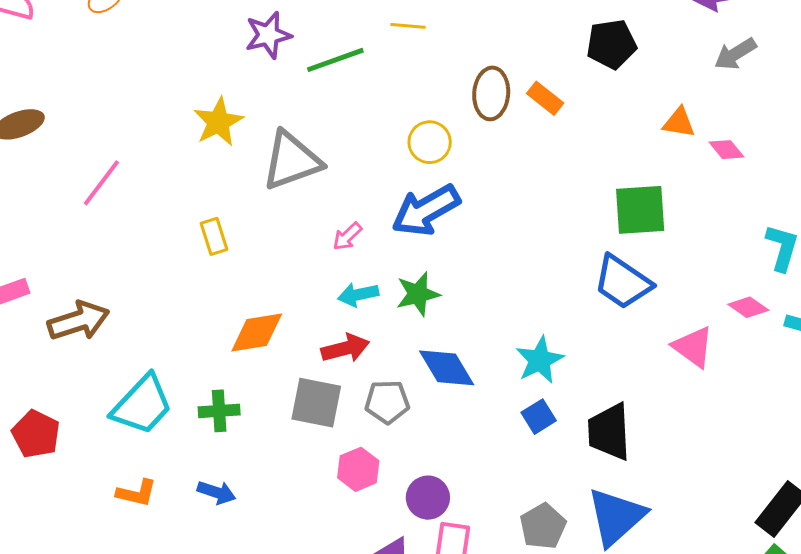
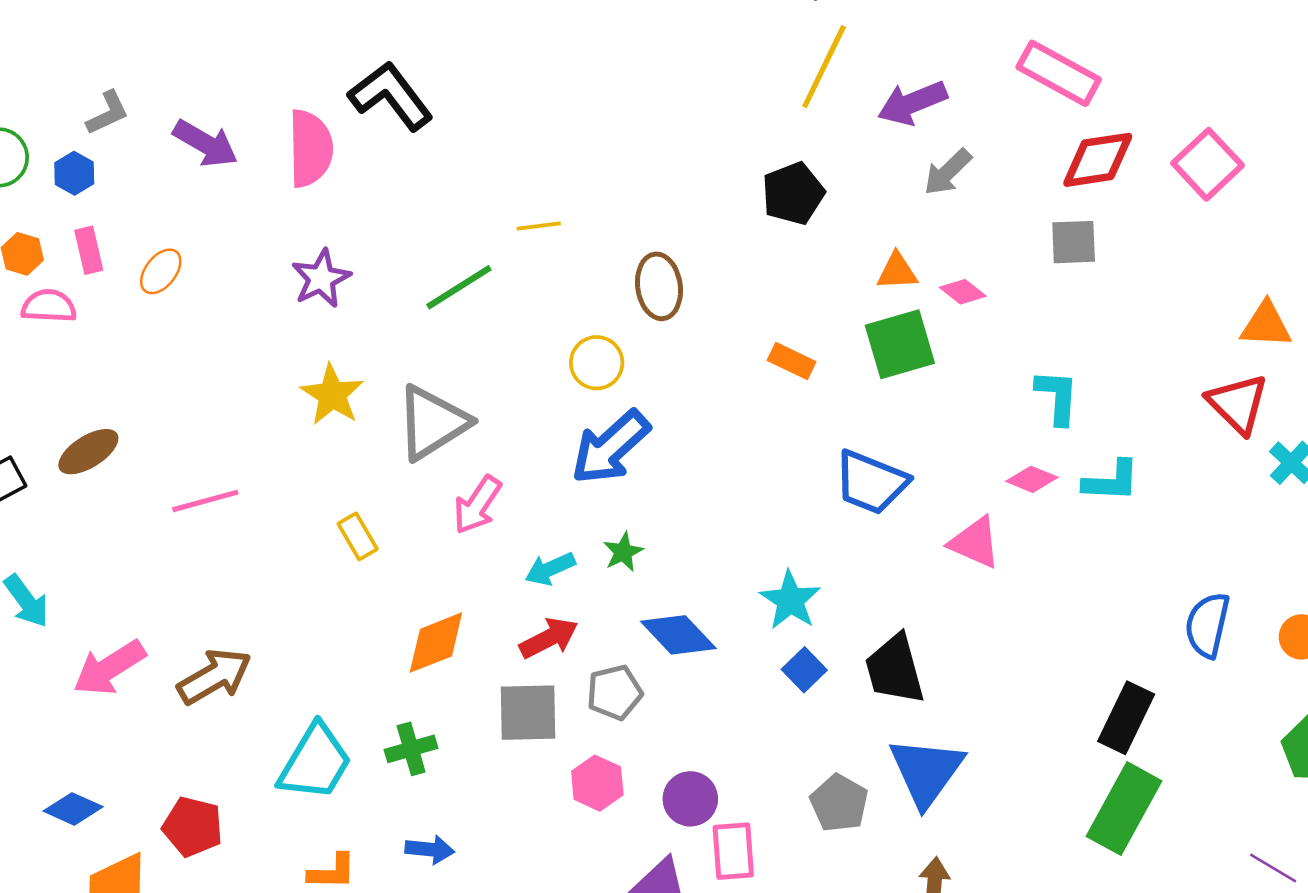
purple star: (268, 35) -> (321, 278), moved
orange rectangle: (545, 98) -> (792, 361), moved
pink line: (101, 183) -> (205, 501), turned 50
green square: (640, 210) -> (900, 344), moved
pink arrow: (347, 236) -> (477, 505), moved, size x1.5
green star: (418, 294) -> (623, 552), size x0.7

